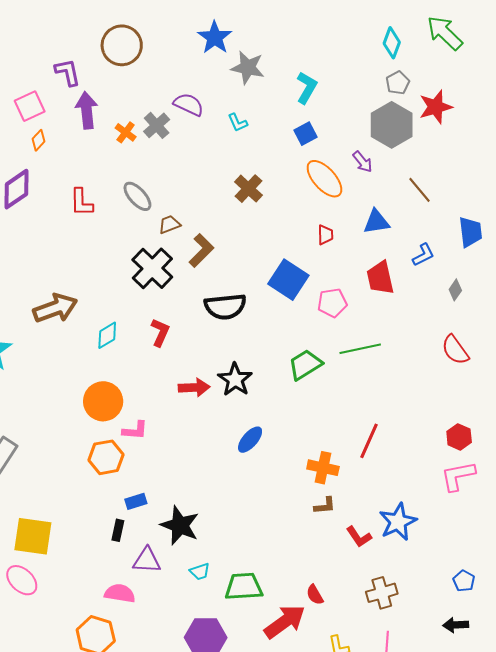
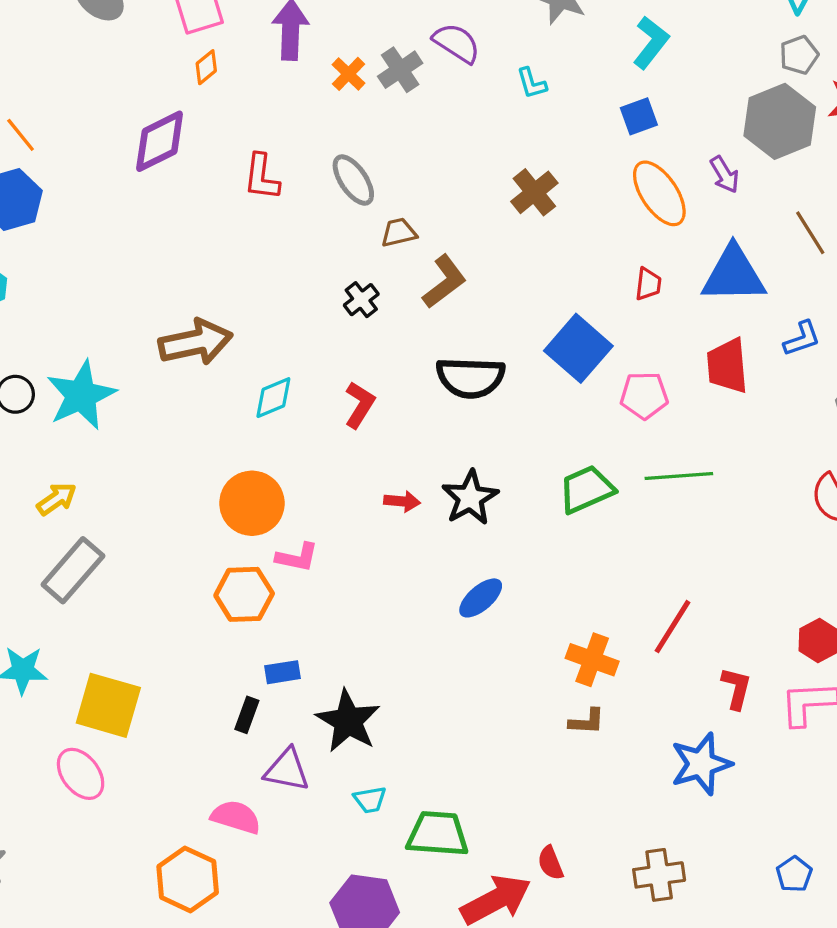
blue triangle: (376, 222) -> (734, 275), size x1.5
black cross: (152, 268) -> (361, 300), size x0.5
red arrow: (194, 387) -> (402, 501), size x0.7
red L-shape: (359, 537) -> (736, 688), moved, turned -140

